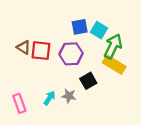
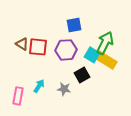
cyan square: (99, 30) -> (92, 55), moved
cyan arrow: (49, 98) -> (39, 86), moved
pink rectangle: (19, 103) -> (18, 96), turned 30

